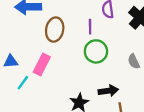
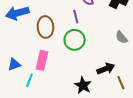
green circle: (96, 51) -> (75, 40), moved

